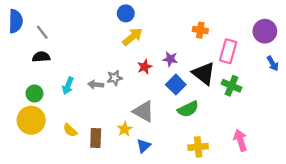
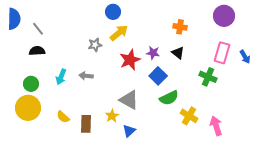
purple circle: (265, 31) -> (224, 16), moved
pink rectangle: (228, 51) -> (222, 53), moved
red star: (145, 67) -> (130, 60), size x1.5
black triangle: (204, 73) -> (178, 53), moved, size x0.6
gray star: (115, 78) -> (95, 45), moved
yellow cross: (198, 147) -> (189, 116), moved, turned 36

